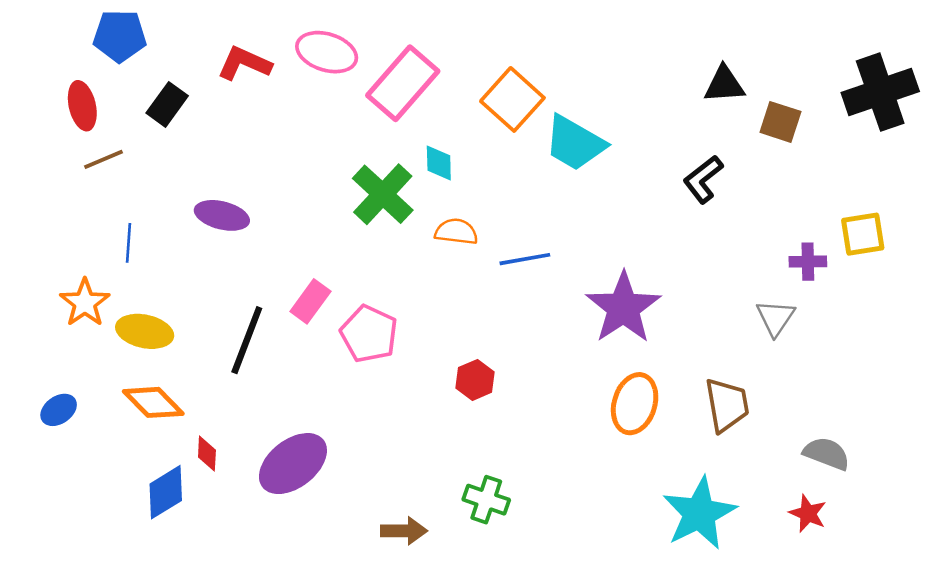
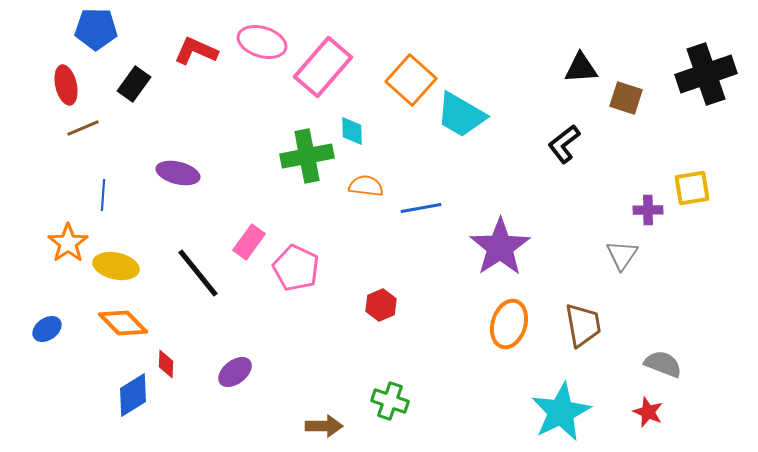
green cross: (383, 194) -> (307, 156), turned 36
black line: (247, 340) -> (198, 273), turned -60
purple ellipse: (293, 464) -> (235, 372), size x0.6

